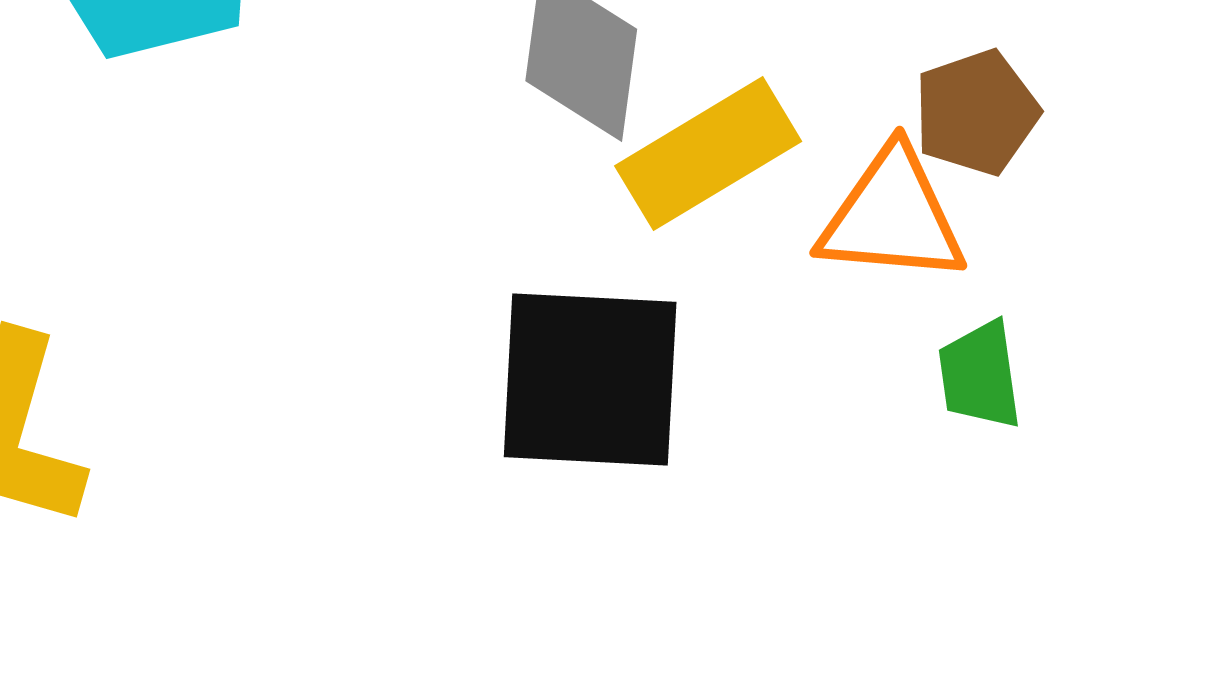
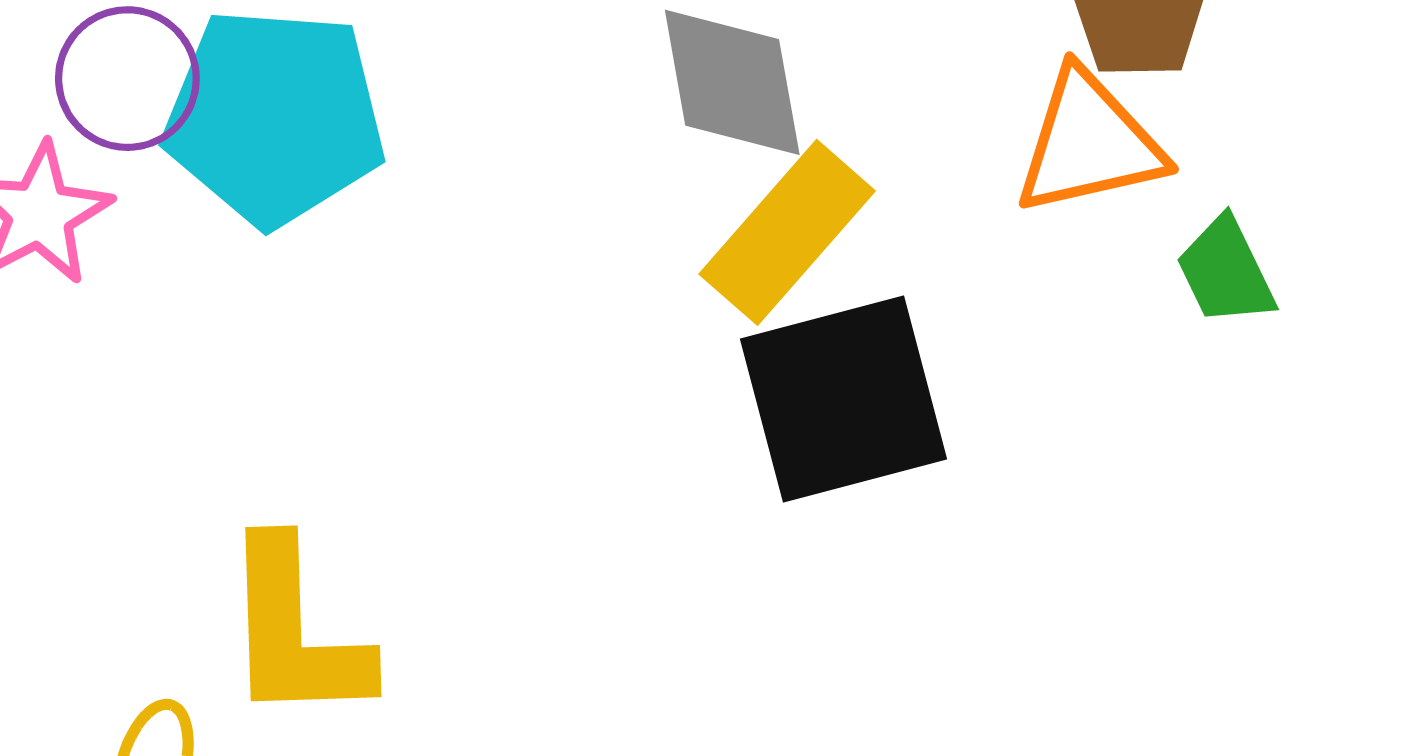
yellow rectangle: (708, 154) -> (787, 232), moved

